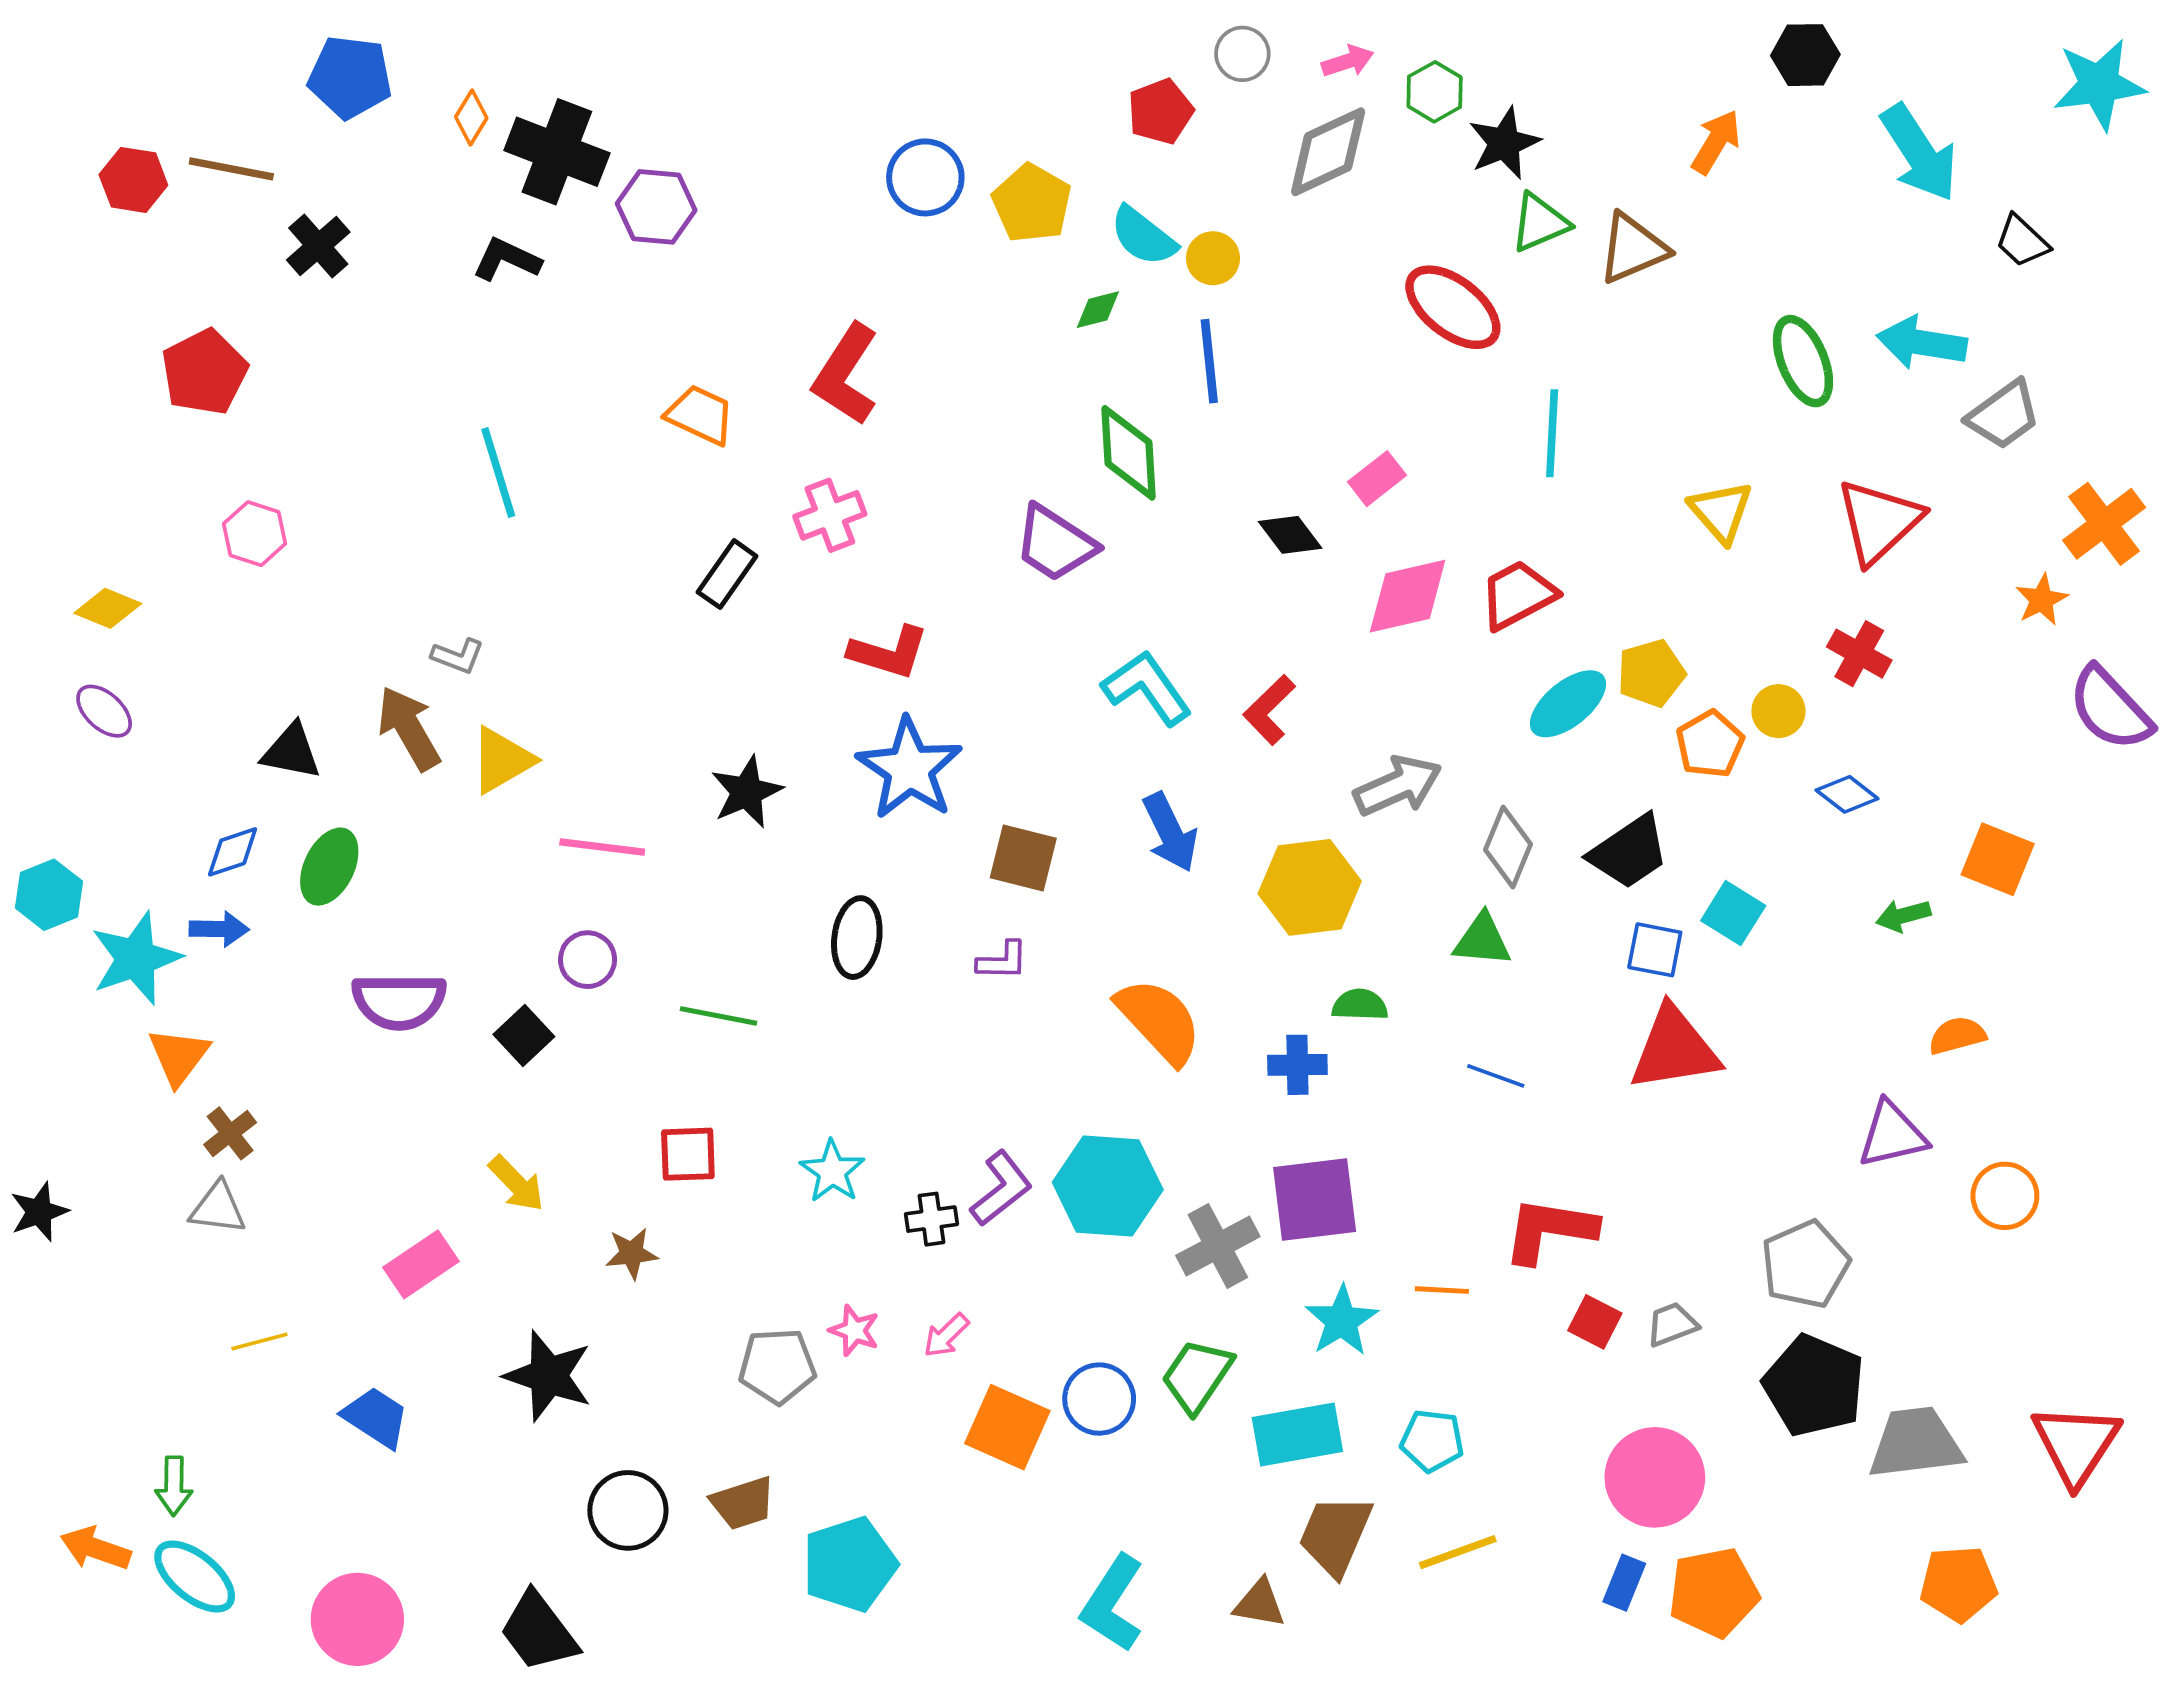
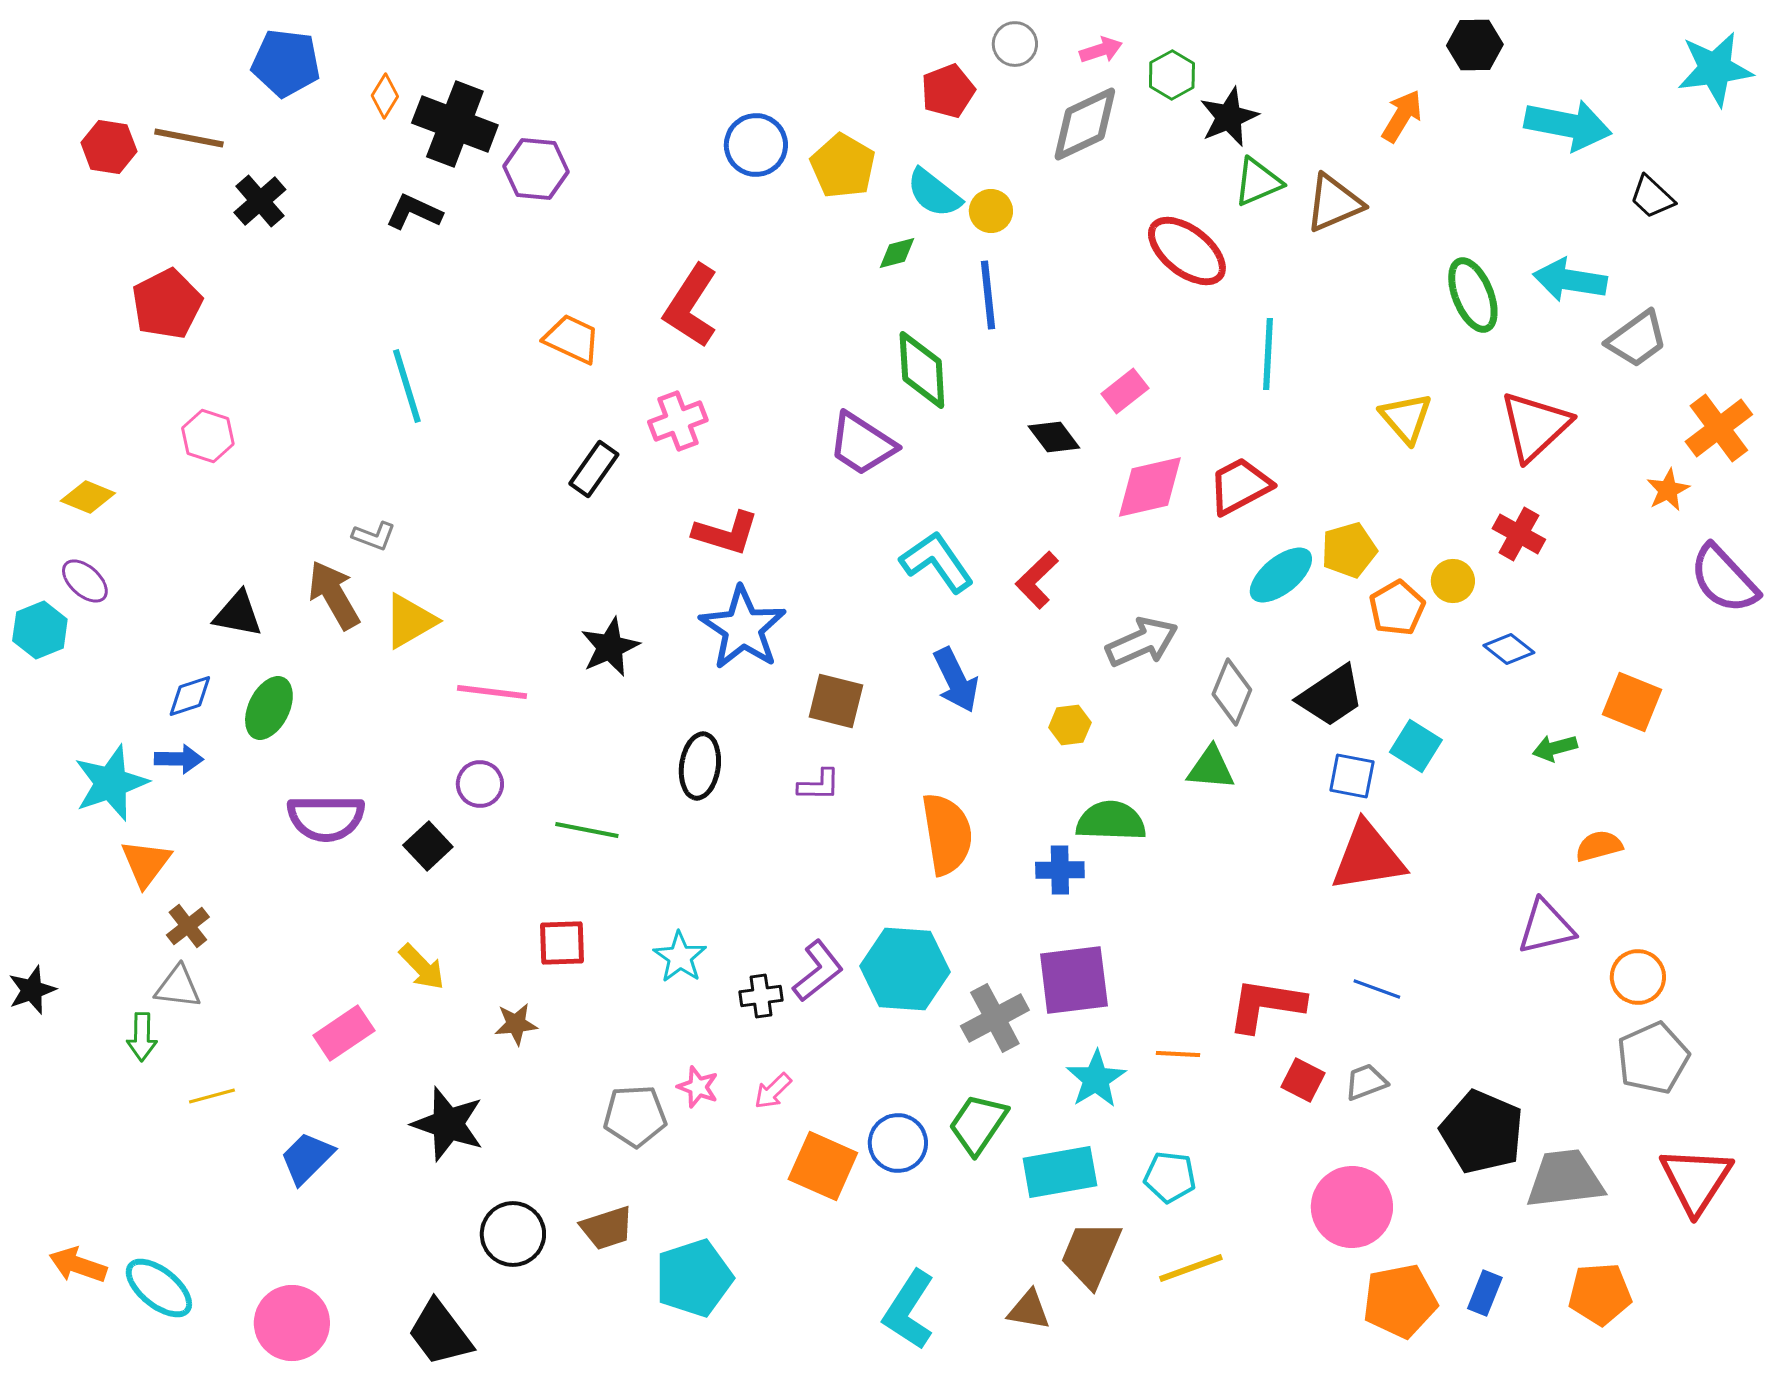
cyan arrow: (1919, 153) -> (1568, 125), turned -46
yellow hexagon: (1310, 887) -> (1070, 725), size x0.5
cyan hexagon: (49, 895) -> (40, 630), moved
green semicircle: (1360, 1005) -> (1111, 821), size x1.5
orange semicircle: (1159, 1021) -> (947, 834), turned 34
blue line: (1496, 1076) -> (1377, 989), moved
gray pentagon: (1805, 1264) -> (1653, 1058), moved
blue trapezoid: (376, 1417) -> (307, 1158), turned -78
green arrow: (174, 1486) -> (142, 1037), moved
blue rectangle: (1624, 1583) -> (1485, 1293), moved

